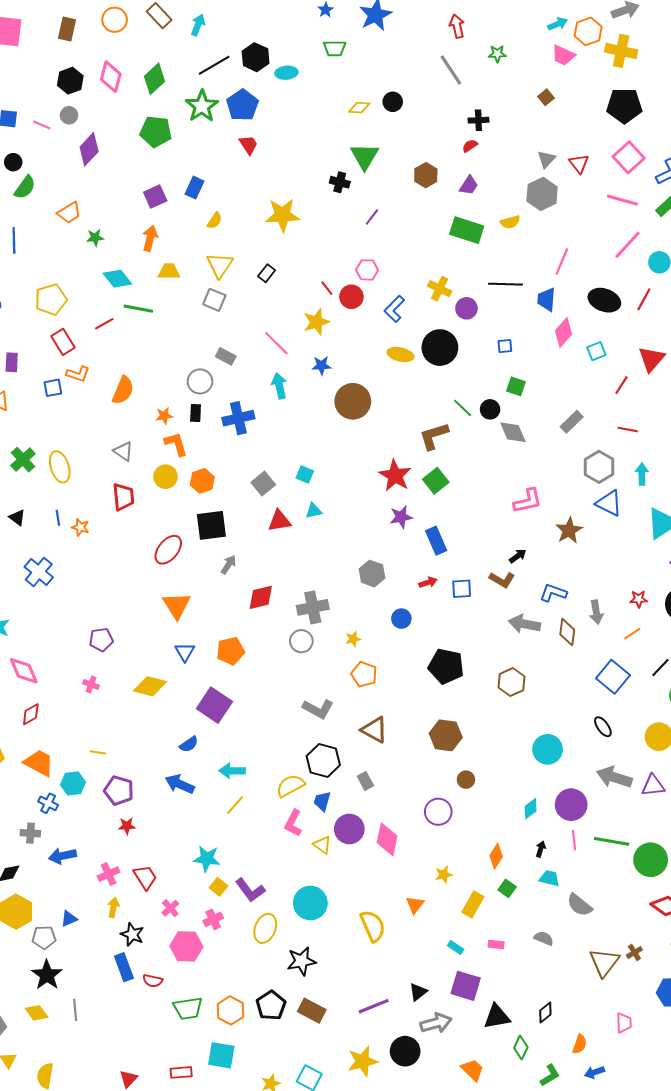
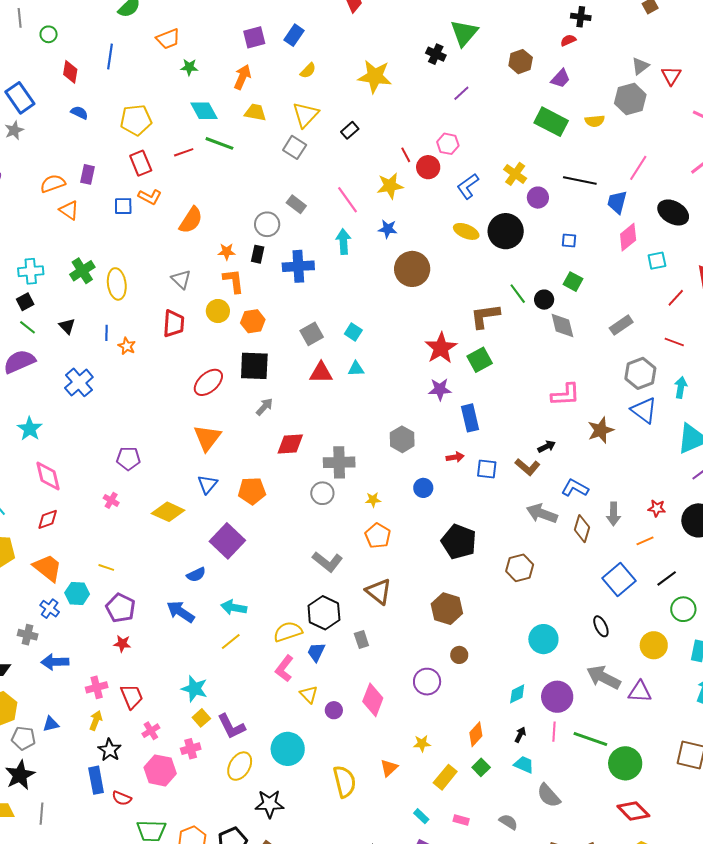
purple circle: (349, 829) -> (334, 710), moved, size x0.6

